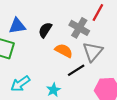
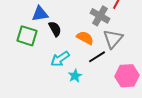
black semicircle: (45, 30) -> (55, 29), moved, turned 119
cyan arrow: (20, 84) -> (60, 59), moved

